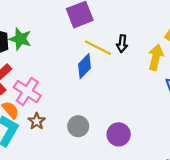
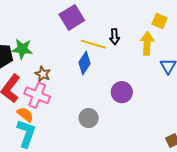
brown star: (37, 121) -> (43, 74), moved
purple circle: (119, 134) -> (122, 92), moved

